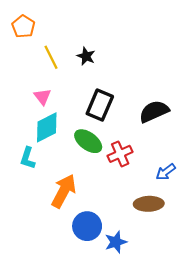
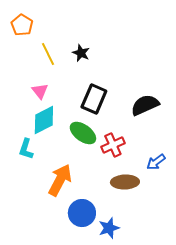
brown ellipse: (149, 204) -> (125, 182), moved

